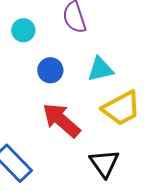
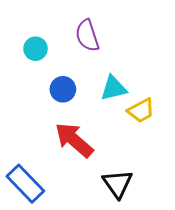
yellow trapezoid: (121, 108) -> (141, 111), moved, size x0.7

